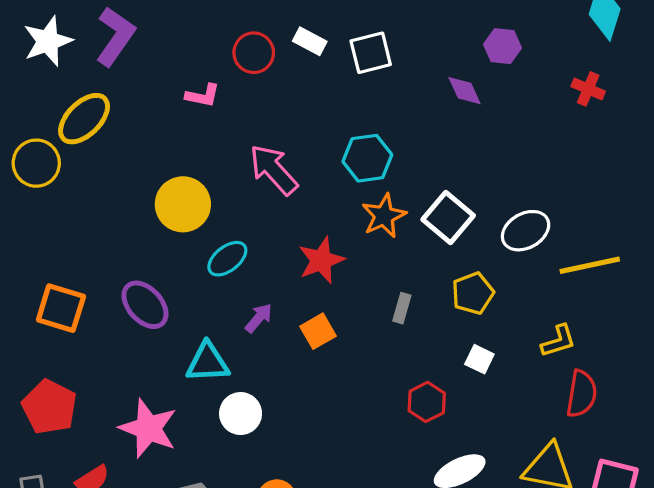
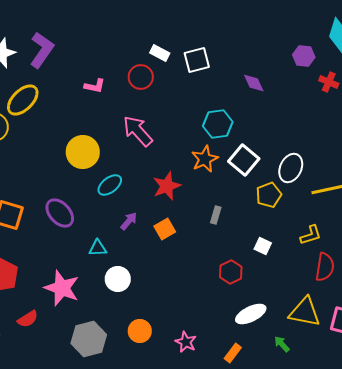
purple hexagon: (502, 46) -> (304, 56), moved
red circle: (254, 53) -> (141, 77), moved
cyan hexagon: (367, 158) -> (218, 124), moved
white ellipse: (526, 231) -> (291, 168), turned -36
yellow pentagon: (473, 293) -> (269, 195), moved
cyan triangle: (208, 362) -> (98, 248), size x0.7

